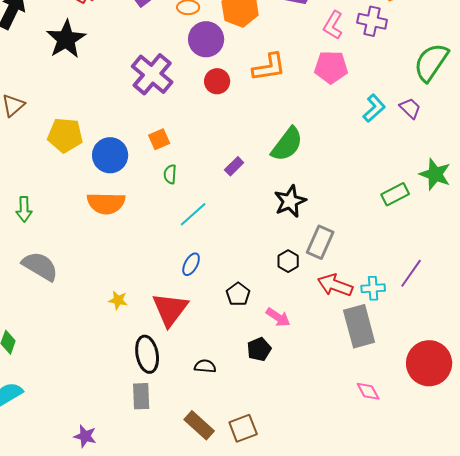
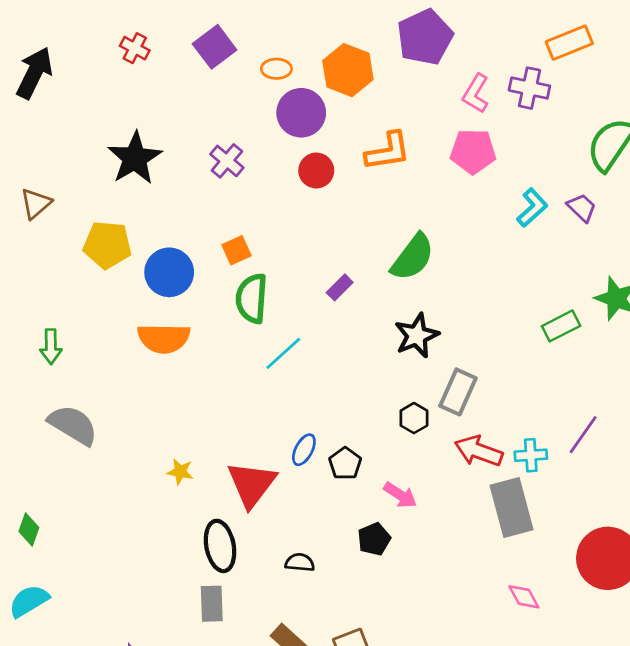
black star: (66, 39) -> (135, 158), moved
purple cross: (152, 74) -> (227, 161), size x0.6
green semicircle: (170, 174) -> (252, 298), size x1.8
blue ellipse: (191, 264) -> (304, 450), moved

